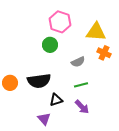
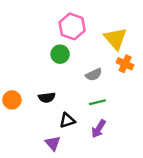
yellow triangle: (96, 32) -> (115, 39), turned 45
black semicircle: (39, 81) -> (47, 97), size x0.6
purple arrow: (82, 107) -> (99, 129), turned 77

